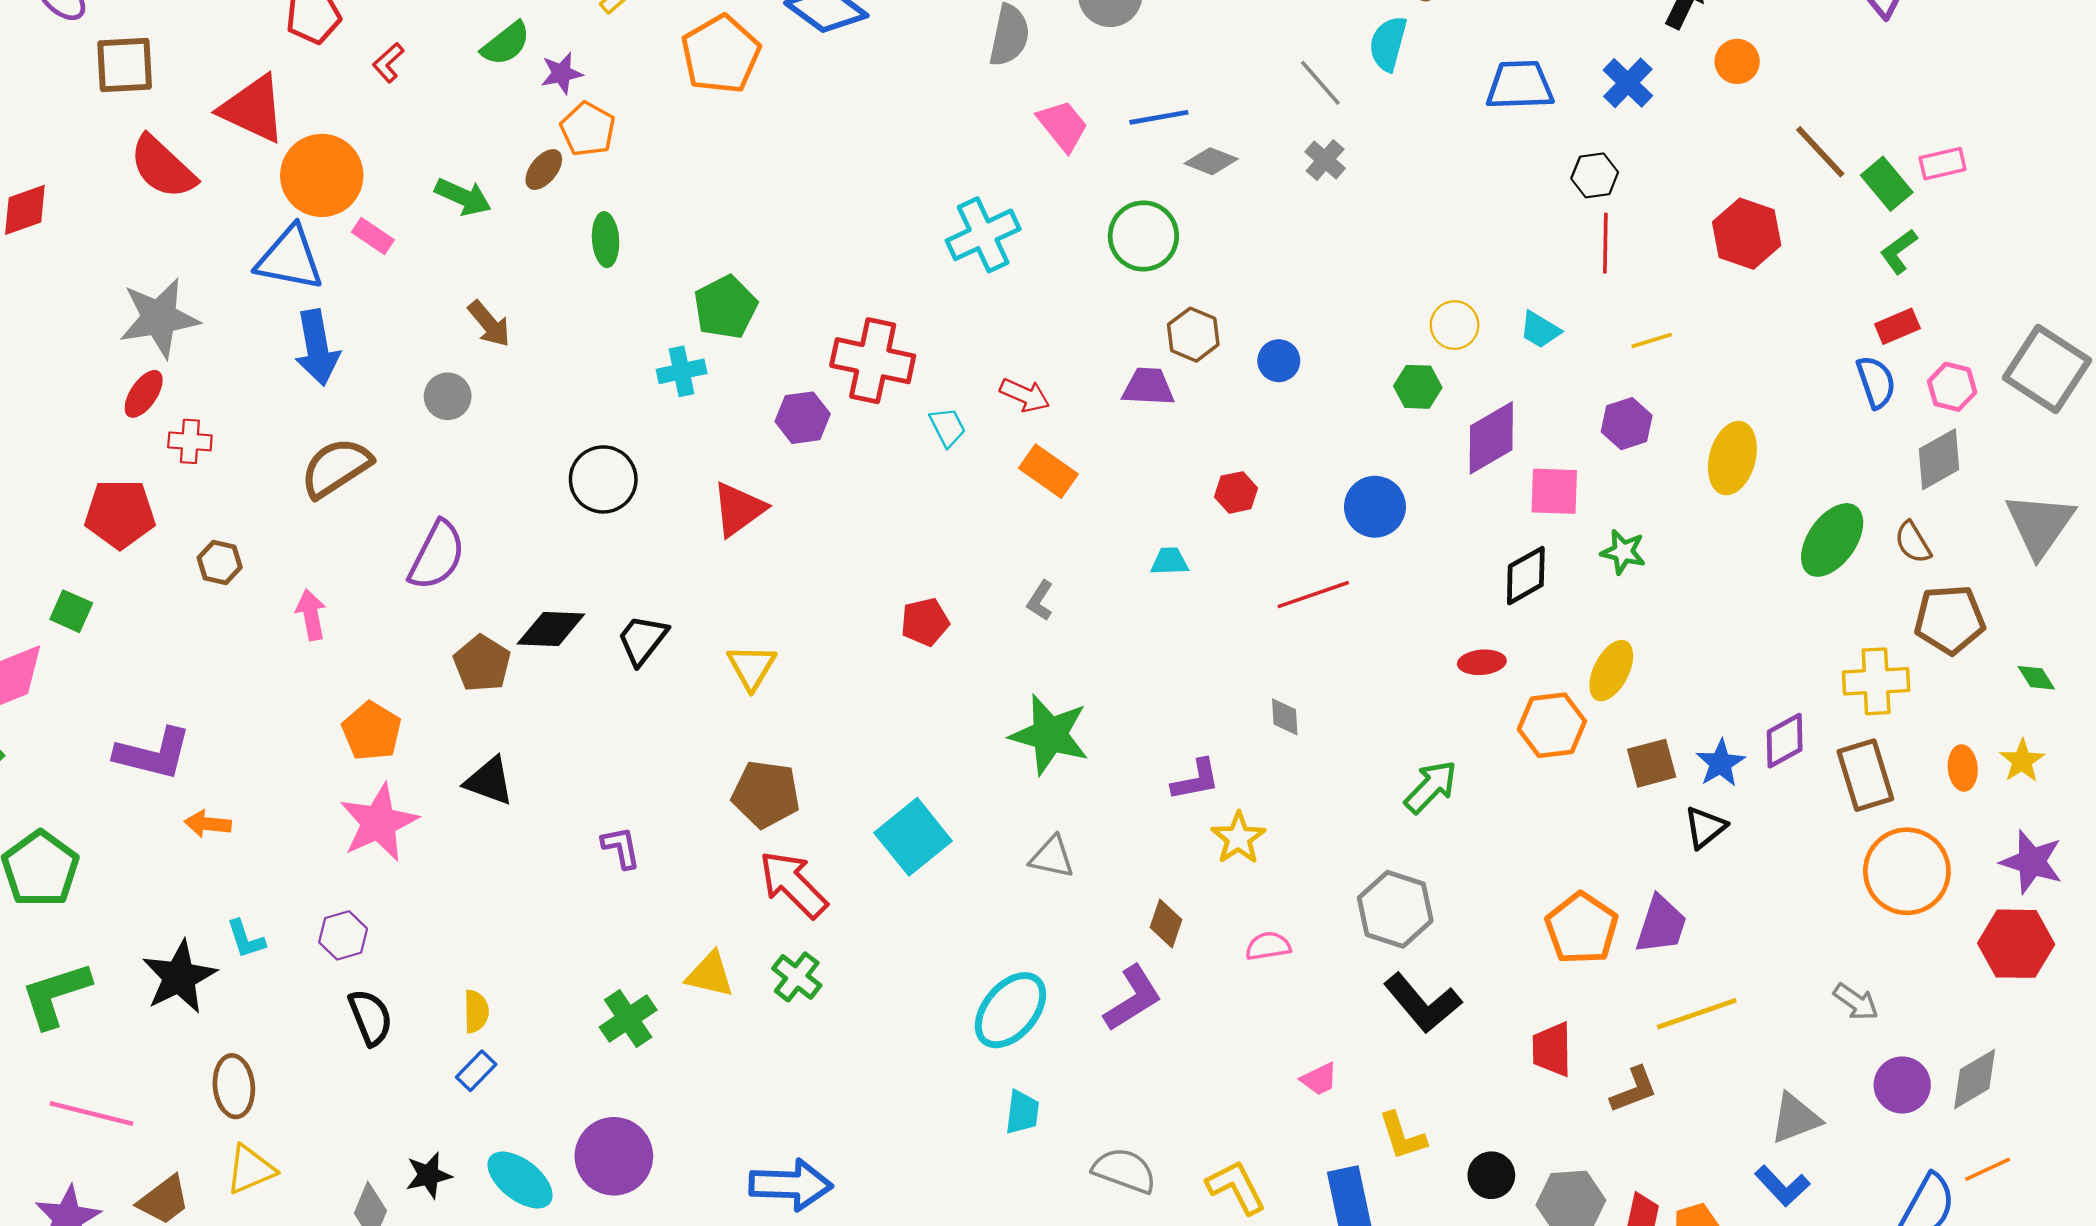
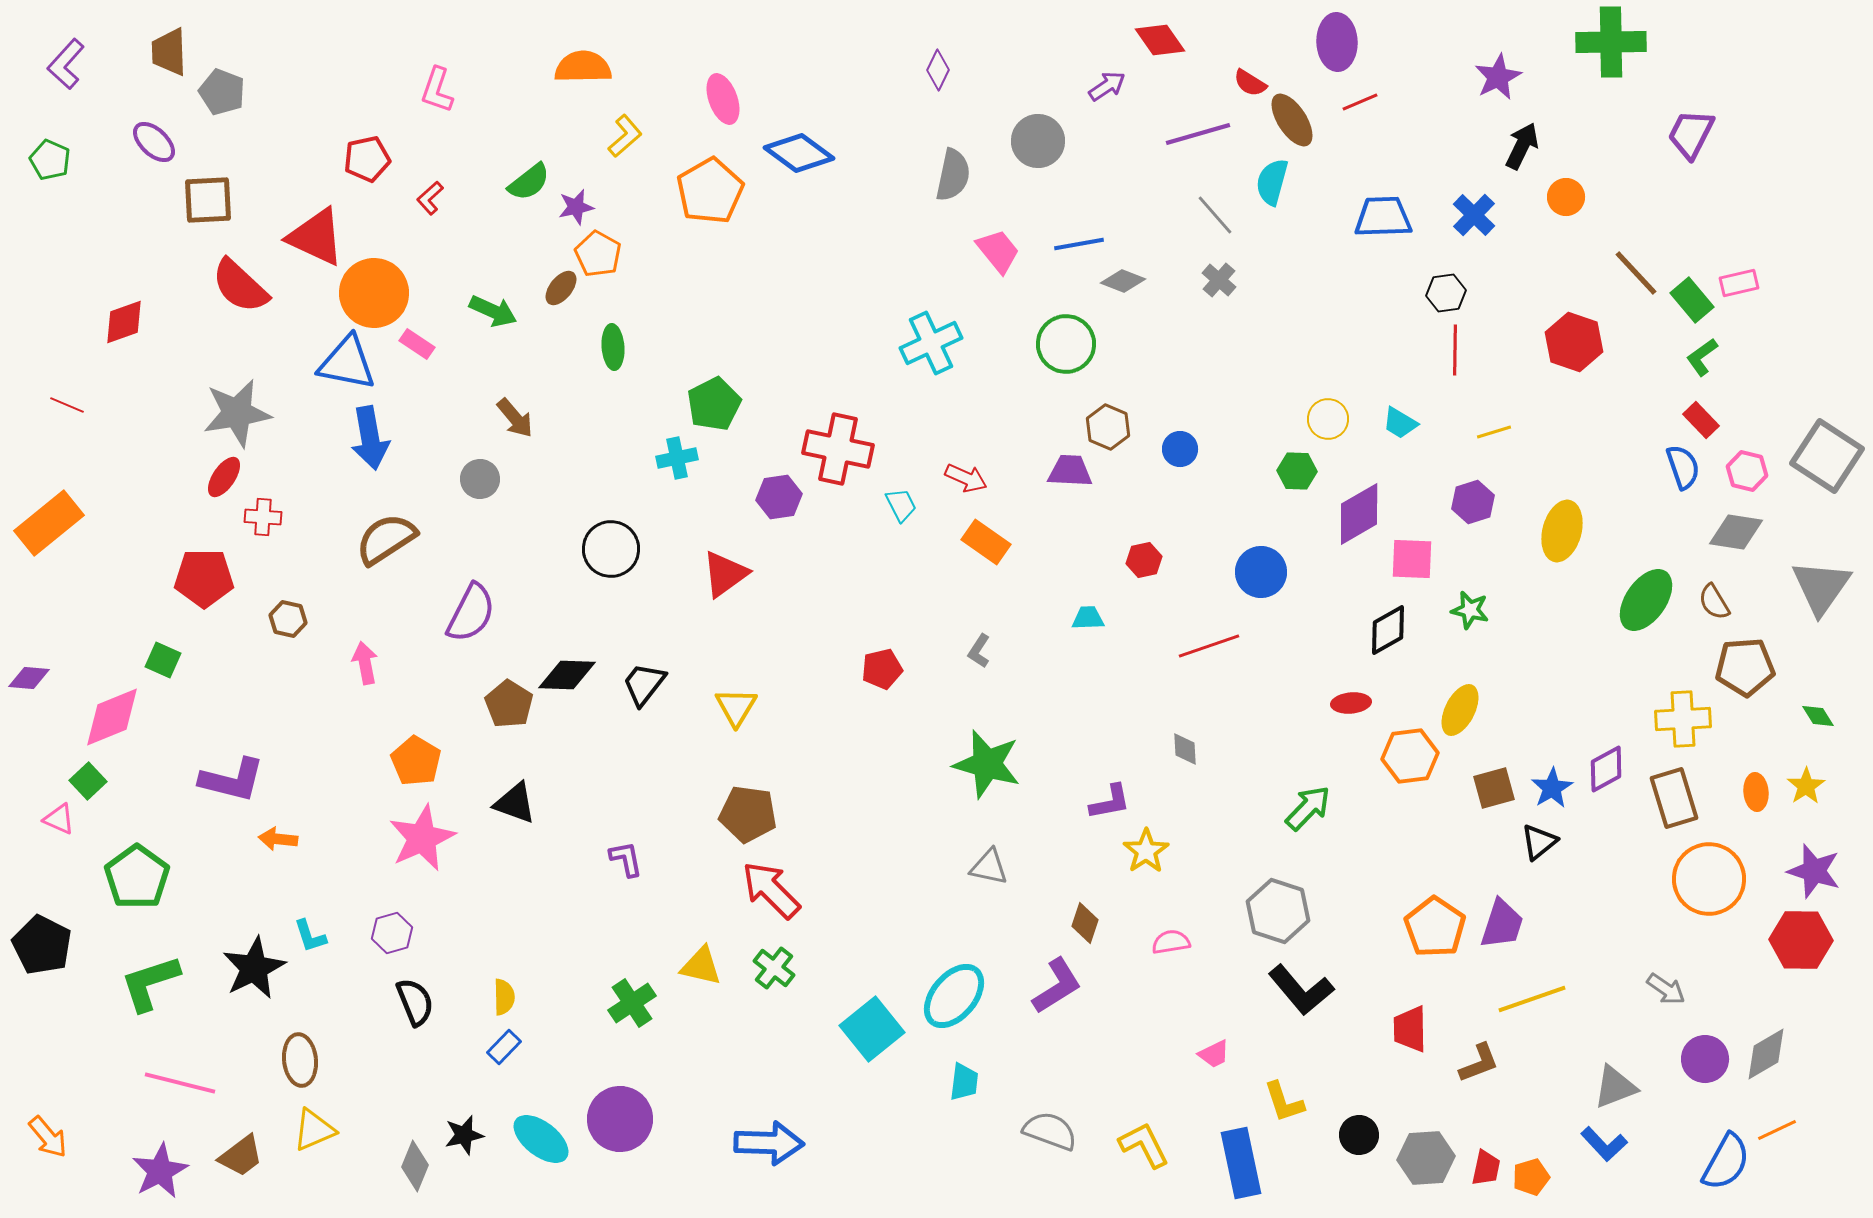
red rectangle: (1897, 326) -> (1701, 420), turned 69
gray diamond: (1939, 459) -> (1736, 532), turned 38
cyan square: (913, 837) -> (872, 1029), moved

